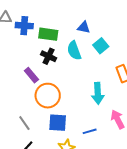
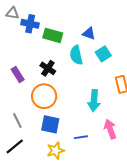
black cross: (49, 56) -> (48, 68), moved
purple rectangle: (31, 75) -> (18, 74), moved

